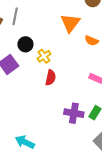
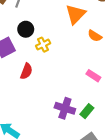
red semicircle: (51, 78) -> (26, 71), moved

